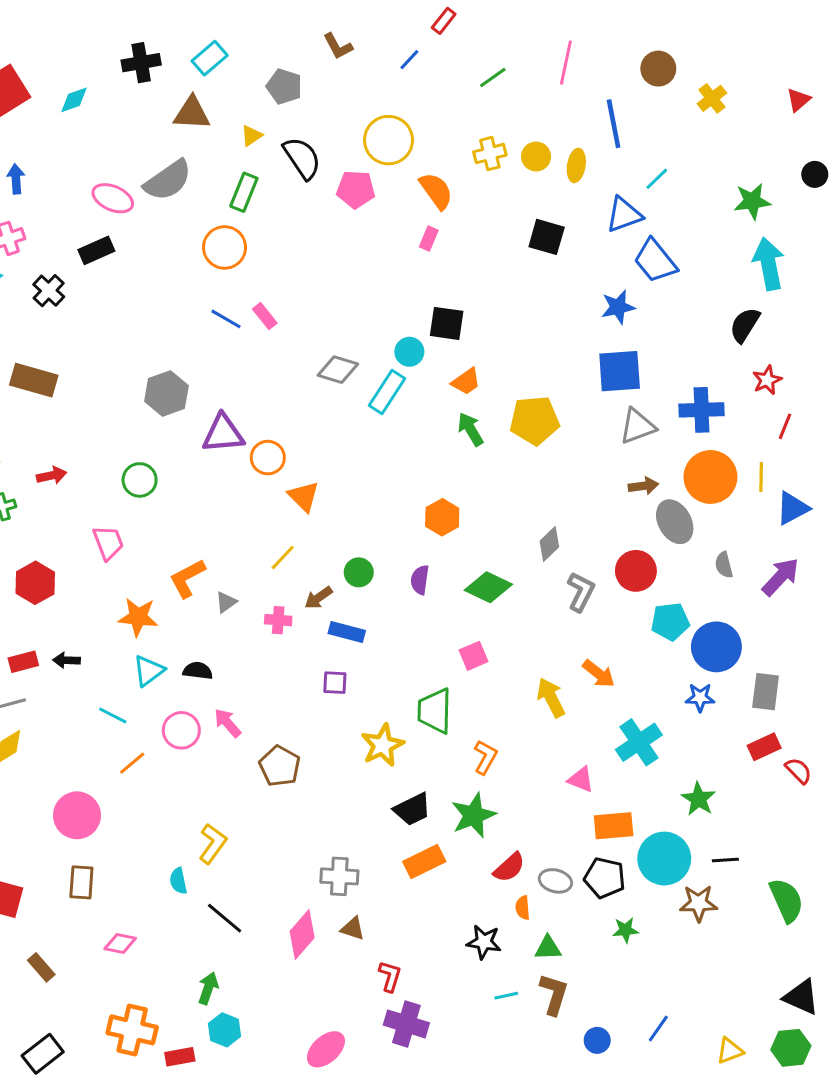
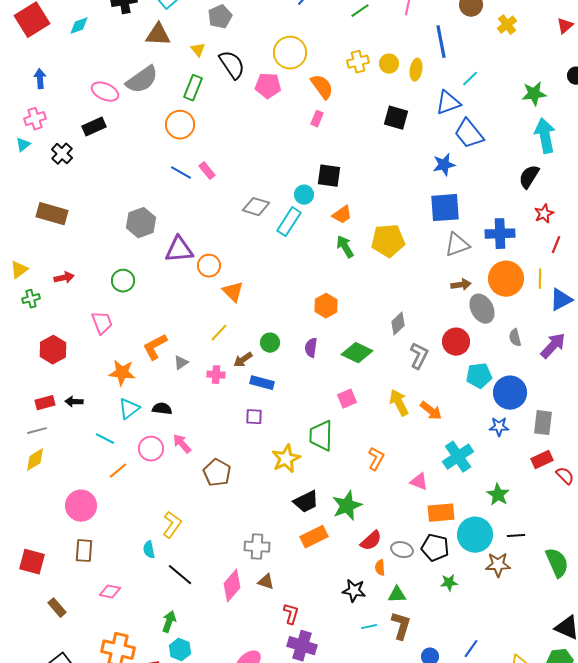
gray pentagon: (284, 86) -> (220, 17), turned 30
yellow triangle: (251, 136) -> (198, 50), turned -35
yellow arrow: (551, 698) -> (399, 403), moved
orange L-shape: (485, 757) -> (376, 459), moved

